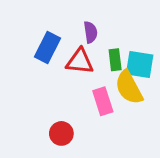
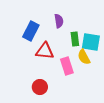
red triangle: (80, 61) -> (45, 51), moved
yellow semicircle: (129, 87) -> (84, 57), size x0.7

